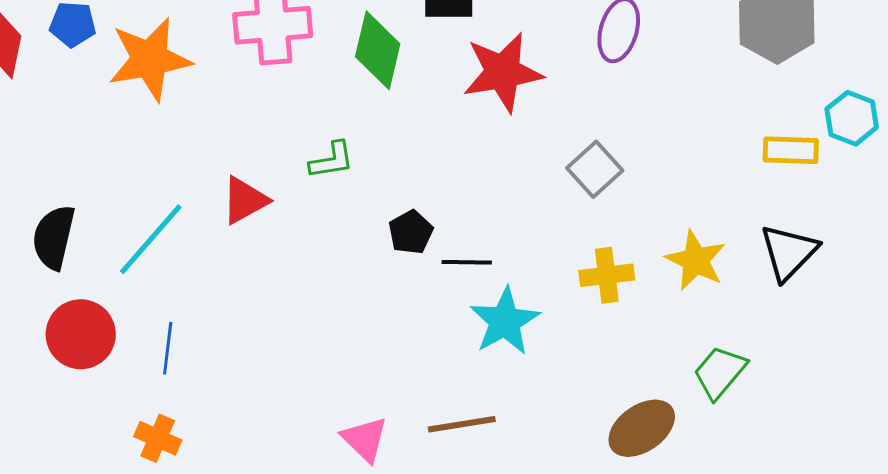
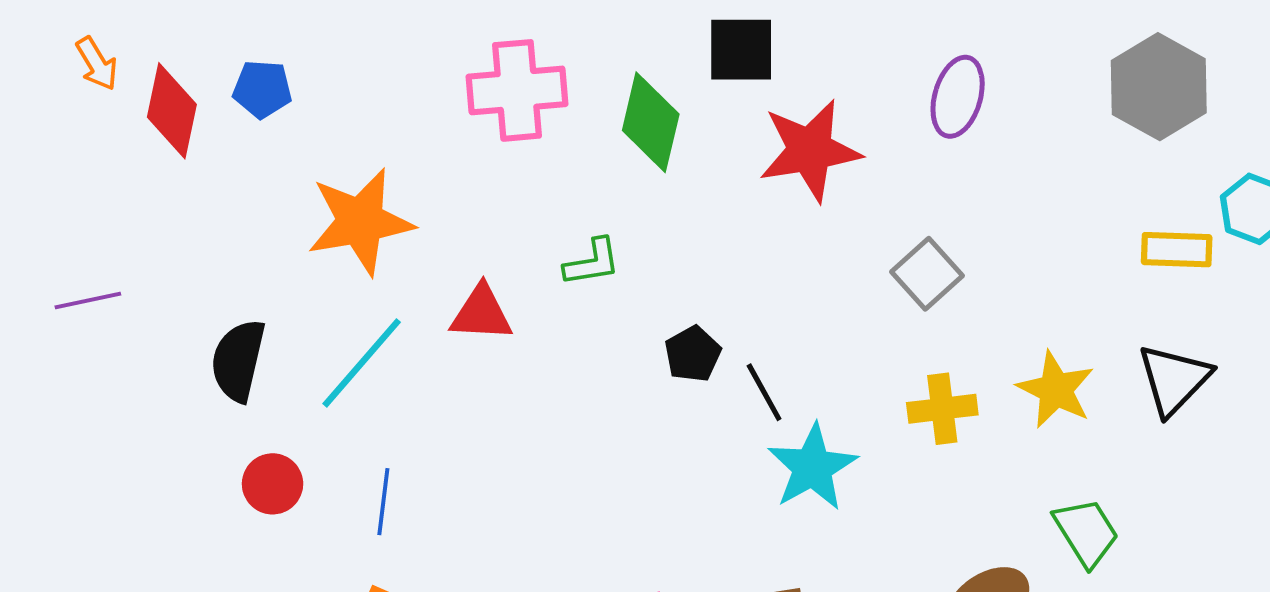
orange star: (150, 59) -> (360, 222), moved
red triangle: (245, 200) -> (481, 313), turned 32
black line: (467, 262) -> (764, 392), turned 60
red circle: (81, 334) -> (273, 484), size x0.7
green trapezoid: (720, 372) -> (1086, 532), turned 108

